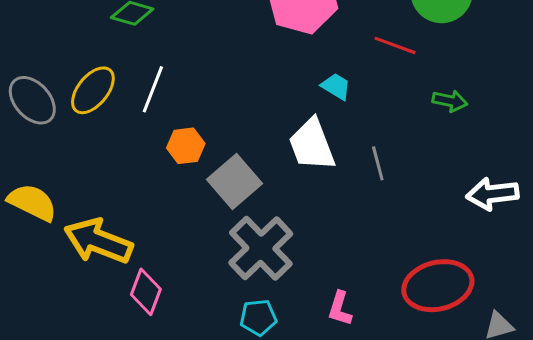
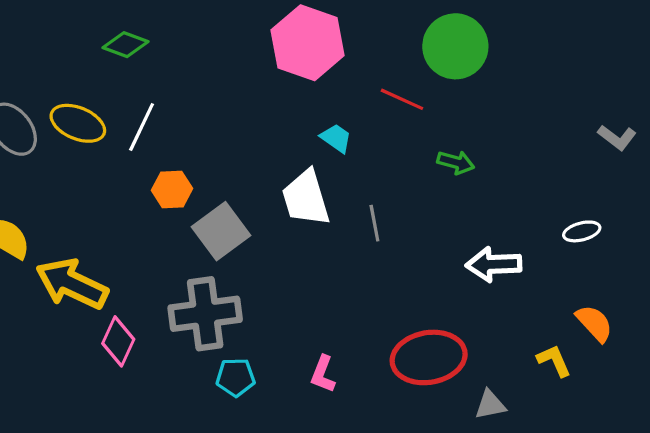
yellow ellipse: (93, 90) -> (78, 123), turned 69
gray cross: (261, 248) -> (205, 314), moved, turned 32

